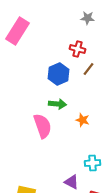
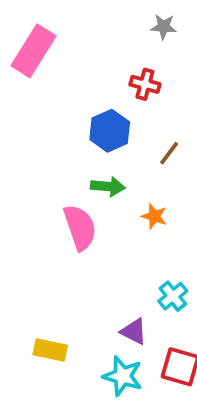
brown line: (88, 69) -> (169, 153), moved
cyan cross: (92, 163) -> (173, 296), turned -35

